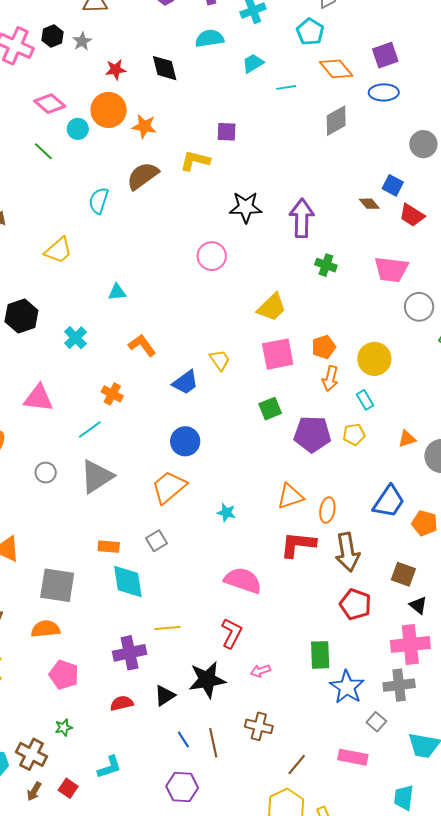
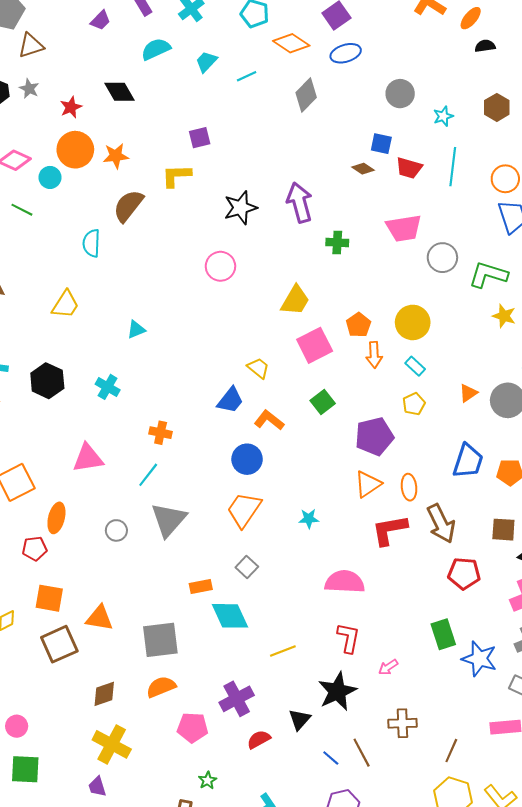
orange L-shape: (142, 345) -> (269, 420), moved
purple pentagon: (312, 434) -> (374, 436), moved
purple cross: (130, 653) -> (237, 699), moved

